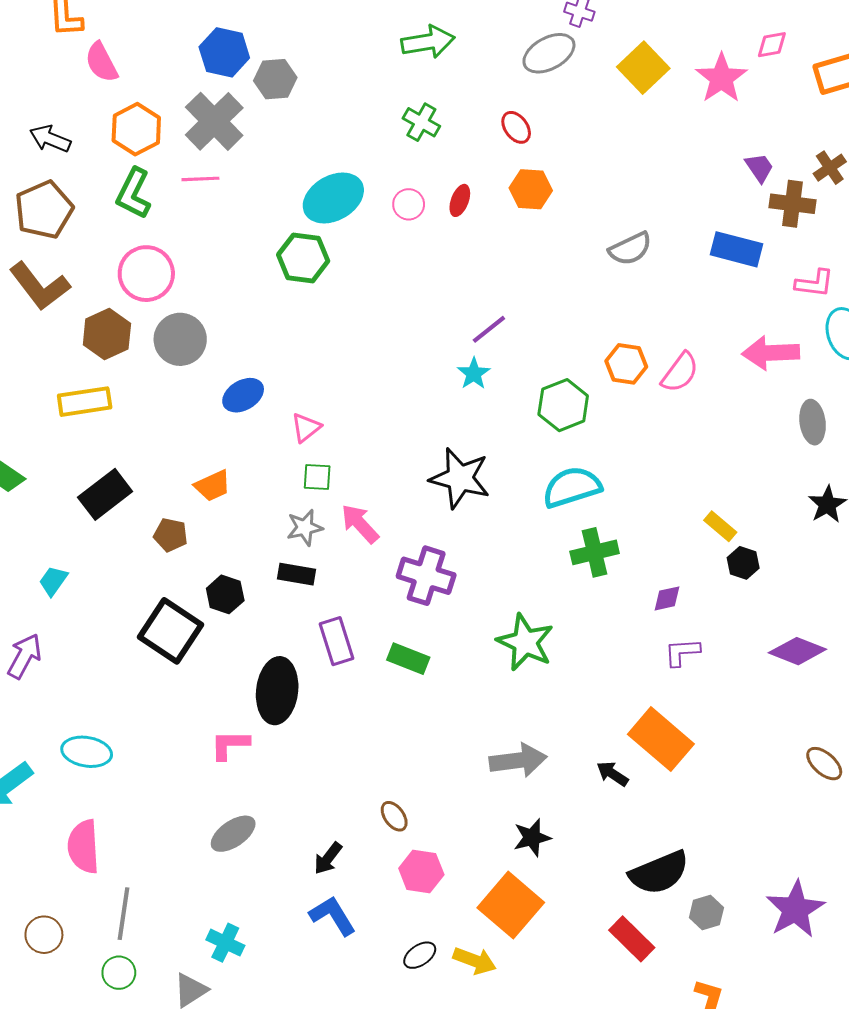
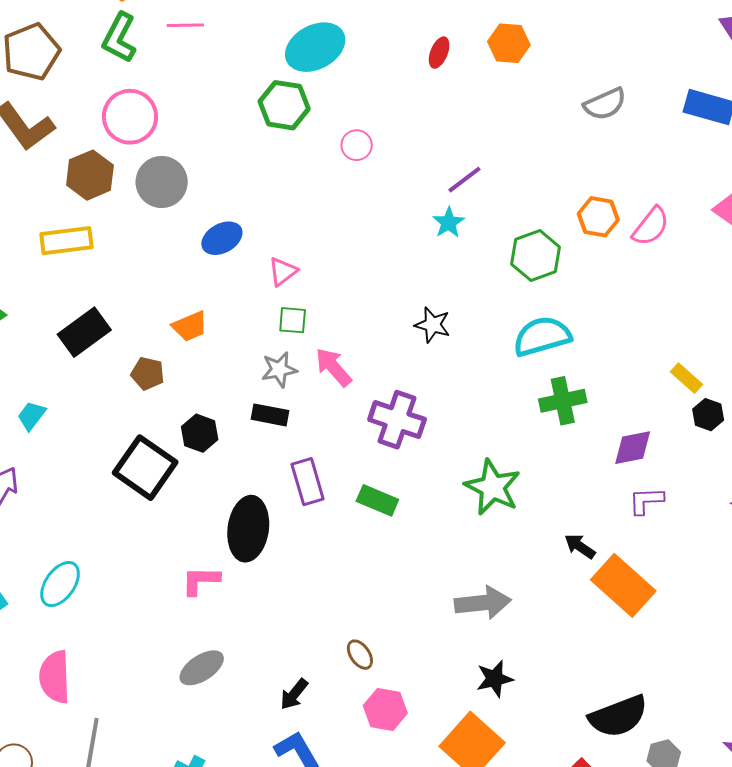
pink circle: (409, 204) -> (357, 145), moved
black star: (460, 478) -> (433, 325), size x0.6
purple diamond: (667, 598) -> (633, 448), size x1.4
cyan ellipse: (87, 752) -> (60, 584), turned -66
black arrow: (612, 774) -> (580, 546), moved

